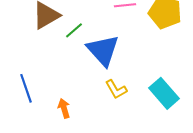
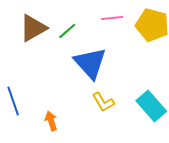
green line: (74, 30) -> (67, 31), moved

